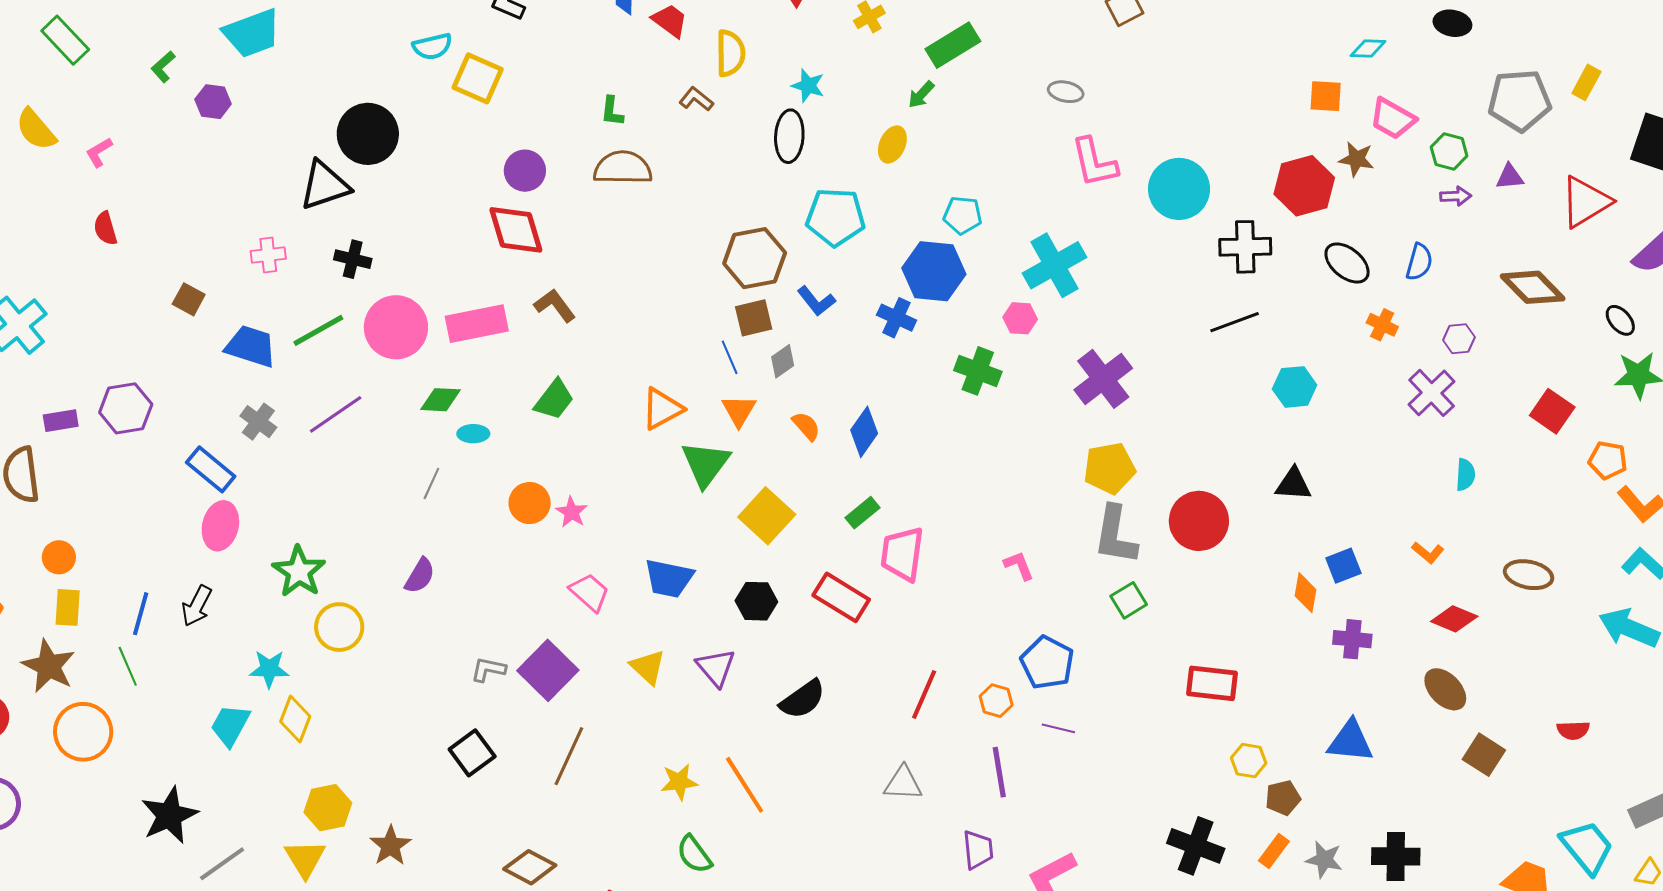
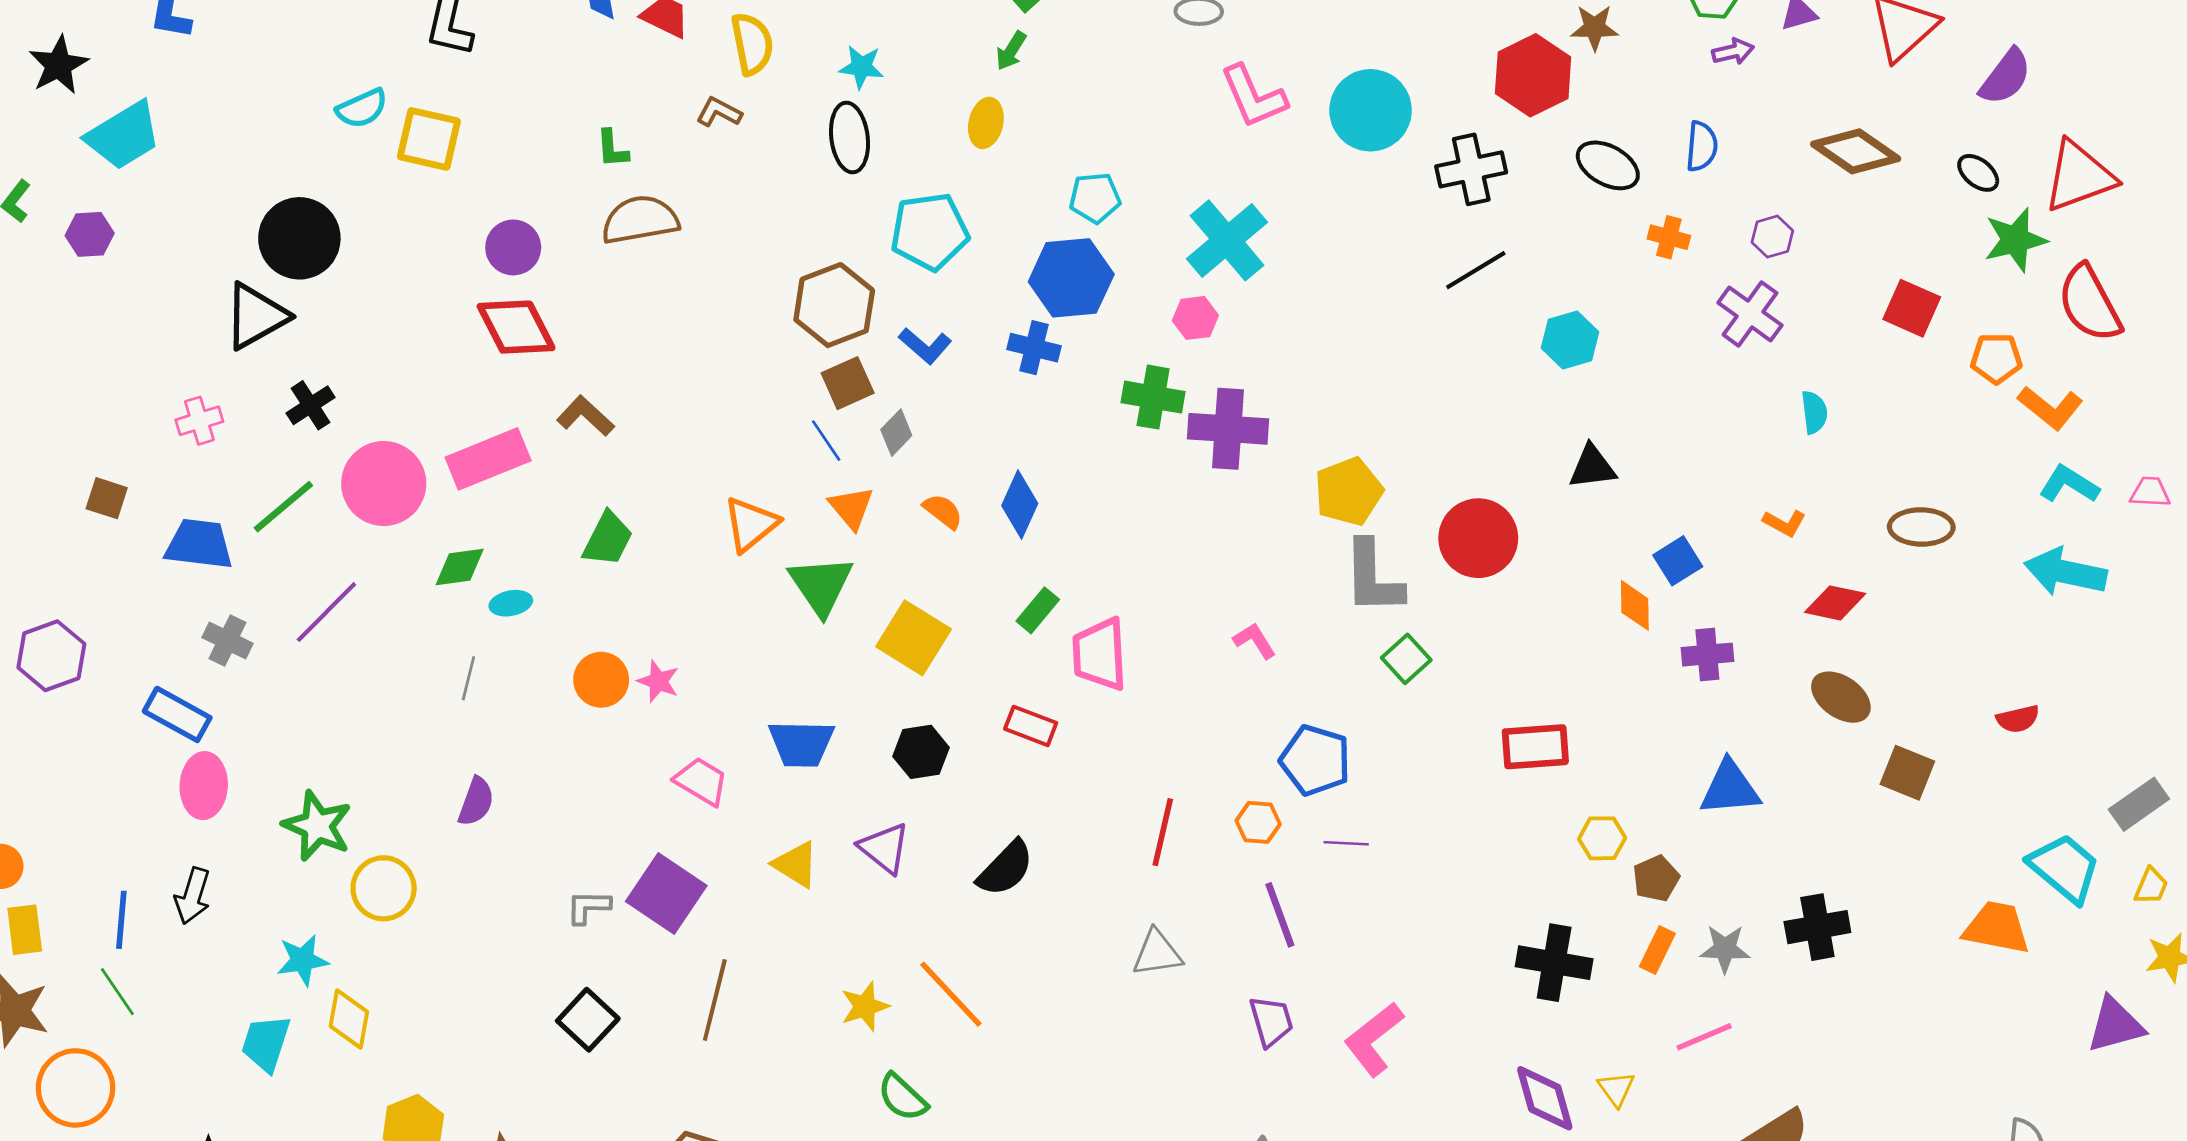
black cross: (353, 259) -> (311, 405), turned -36
purple cross: (1103, 379) -> (1228, 429), moved, turned -38
red rectangle: (841, 597) -> (1031, 726), size x0.7

